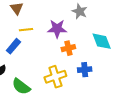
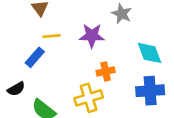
orange cross: (68, 48) -> (106, 71), moved
blue cross: (85, 70) -> (150, 91), moved, size x1.5

